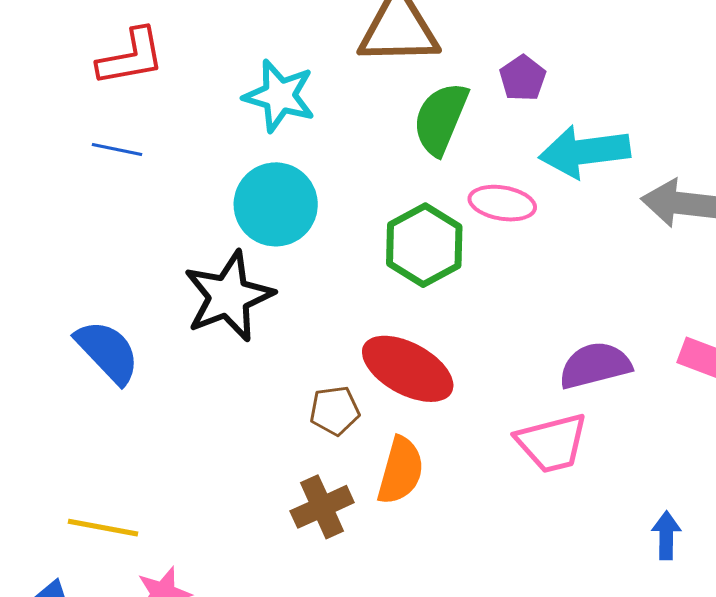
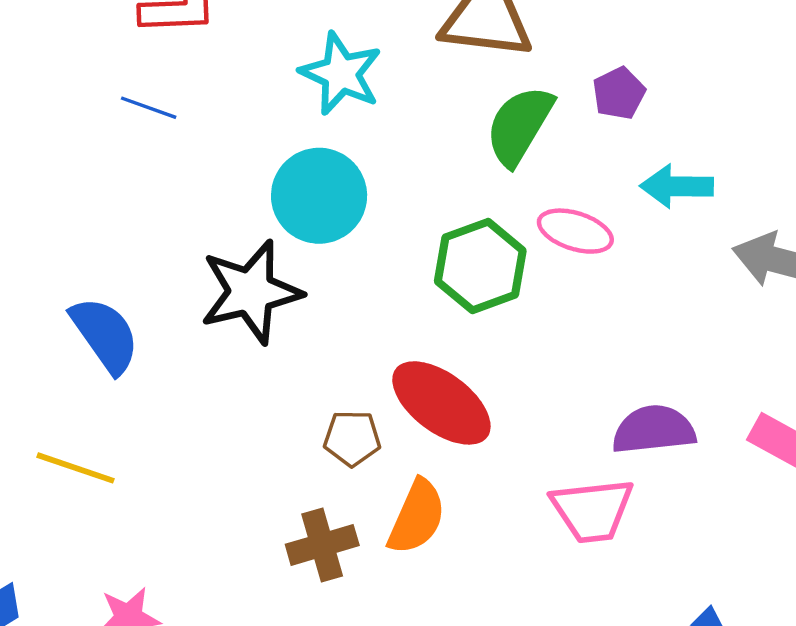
cyan arrow: (585, 152) -> (677, 186), size x0.7
yellow line: (103, 528) -> (76, 468), moved

